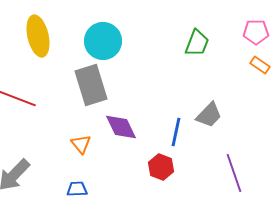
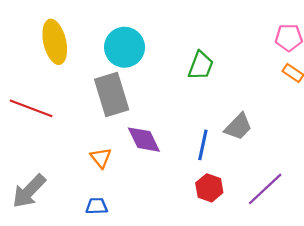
green trapezoid: (197, 43) -> (201, 65), moved
red hexagon: (161, 167) -> (209, 188), moved
purple line: (234, 173) -> (265, 189), turned 66

